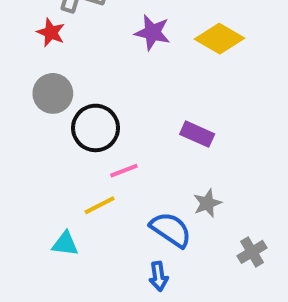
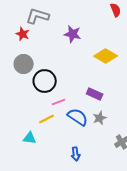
yellow diamond: (219, 39) -> (106, 56), moved
purple rectangle: (197, 134) -> (95, 94), moved
blue semicircle: (171, 230) -> (78, 117), moved

